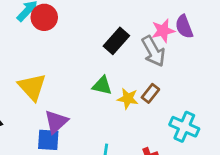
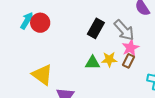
pink star: (163, 31) -> (130, 48), moved
yellow star: (128, 99) -> (109, 59), moved

